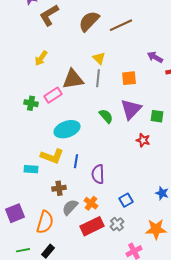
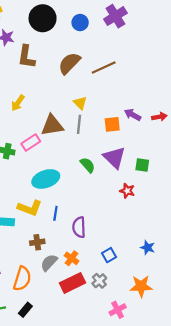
brown L-shape: (49, 15) -> (26, 57), turned -50
purple arrow: (155, 57) -> (133, 115), moved
purple triangle: (131, 109) -> (114, 158), turned -30

